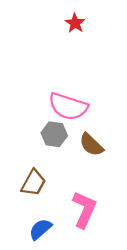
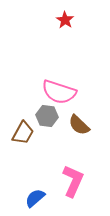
brown trapezoid: (33, 183) -> (23, 133), moved

